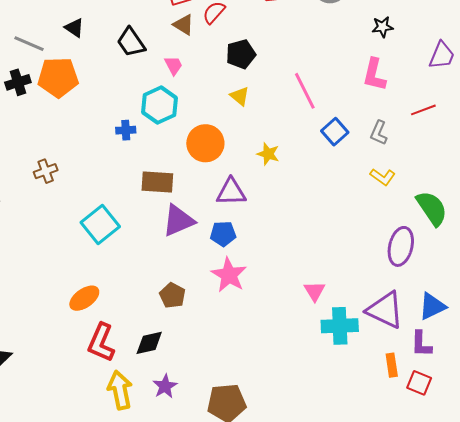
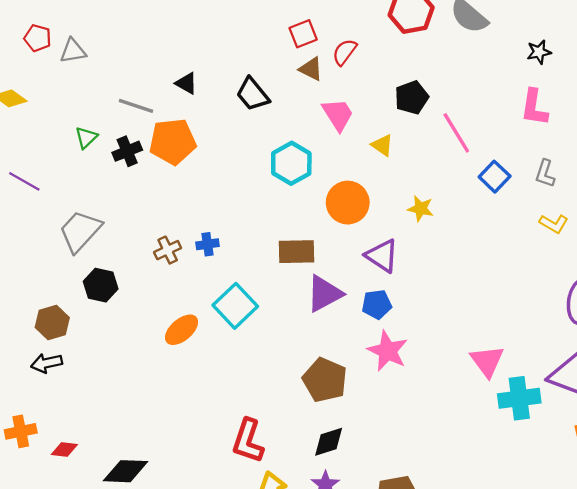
black pentagon: (241, 54) -> (412, 97), moved
pink trapezoid: (173, 65) -> (338, 115), moved, size x1.5
blue cross: (126, 130) -> (208, 244), moved
purple triangle: (231, 192) -> (382, 256), turned 40
pink triangle: (315, 291) -> (487, 361), size x1.4
brown pentagon: (172, 295) -> (325, 380), size x1.5
orange ellipse: (84, 298) -> (182, 330), moved
black diamond: (149, 343) -> (329, 442), moved

